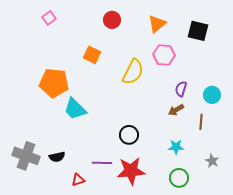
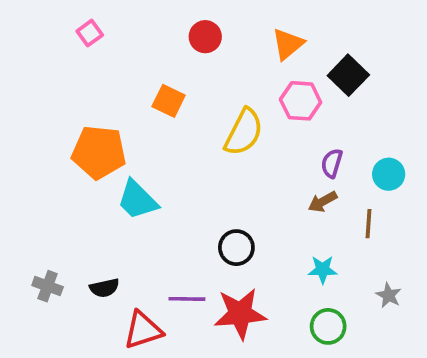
black square: (198, 31) -> (348, 75), moved, turned 30
gray cross: (26, 156) -> (48, 286), size x0.6
red triangle: (78, 180) -> (143, 330), size x1.6

